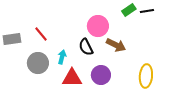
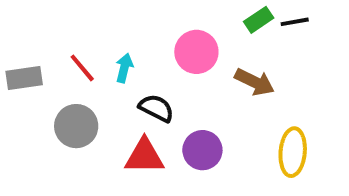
brown arrow: (116, 45) -> (255, 82), moved
black semicircle: (86, 47) -> (156, 108), moved, turned 144
cyan arrow: (62, 57) -> (124, 68), moved

